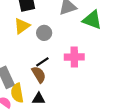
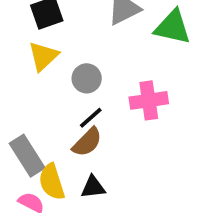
gray circle: (44, 33) -> (87, 78), moved
brown semicircle: (39, 75) -> (87, 142), turned 84

